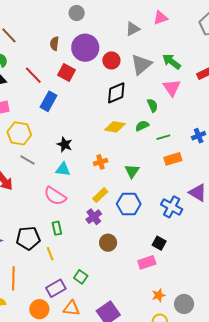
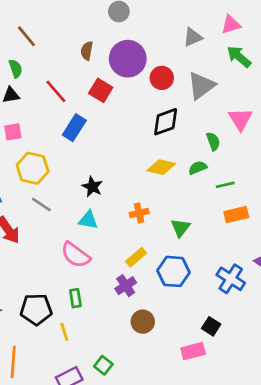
green arrow: (172, 62) -> (239, 57), moved

